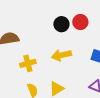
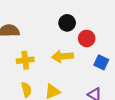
red circle: (80, 22) -> (87, 38), moved

